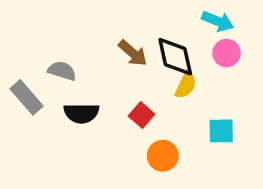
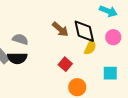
pink circle: (227, 53) -> (113, 37), moved
black semicircle: (81, 113) -> (17, 58), moved

